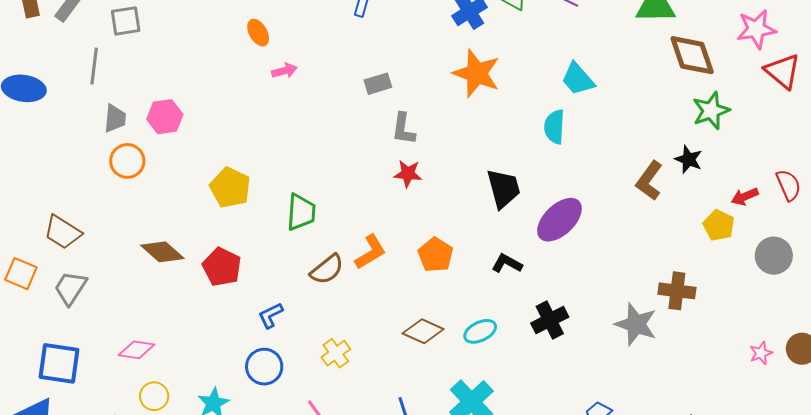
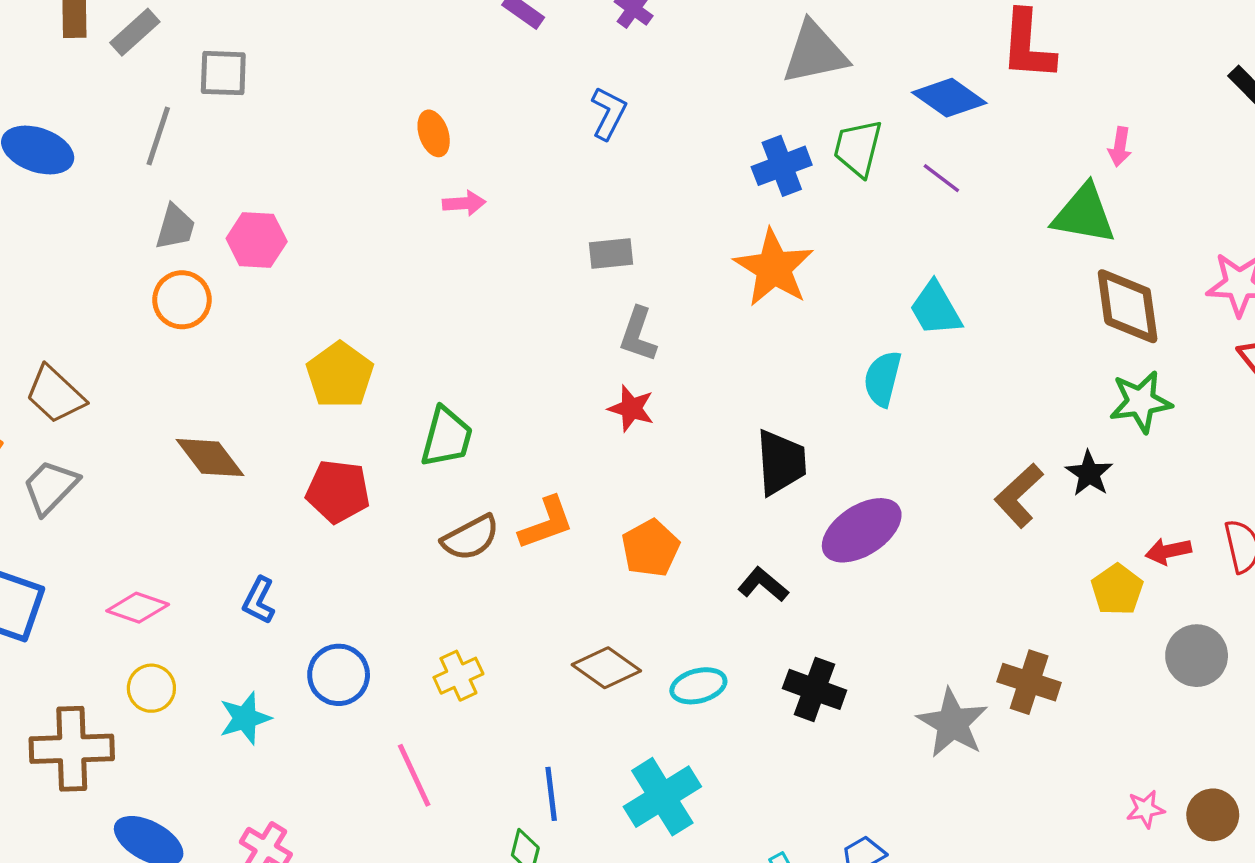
red pentagon: (222, 267) -> (338, 491), moved, turned -30
blue L-shape: (270, 315) -> (259, 600), moved, turned -48
black cross: (550, 320) -> (815, 689), turned 36

